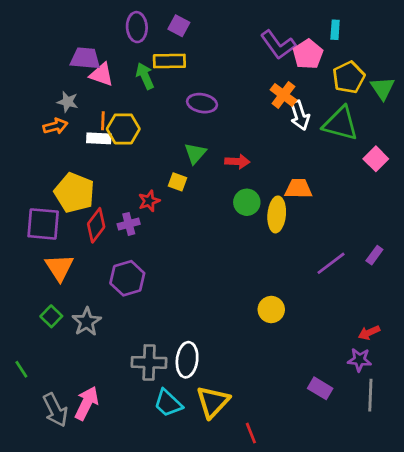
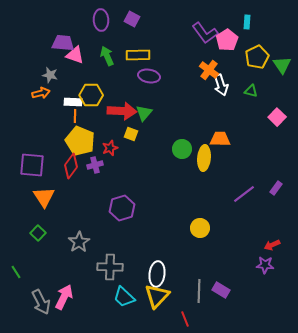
yellow rectangle: (169, 61) -> (138, 55), moved
orange line: (103, 121) -> (75, 116), moved
green triangle: (340, 123) -> (251, 91), size x0.5
red arrow: (237, 162) -> (122, 111), moved, size x1.6
yellow pentagon: (74, 193) -> (80, 141), moved
purple hexagon: (127, 278) -> (122, 208), moved
gray star: (87, 322) -> (79, 242), moved
white ellipse: (187, 360) -> (157, 274), moved
purple rectangle: (320, 388) -> (221, 290), moved
gray line: (370, 395) -> (199, 291), moved

